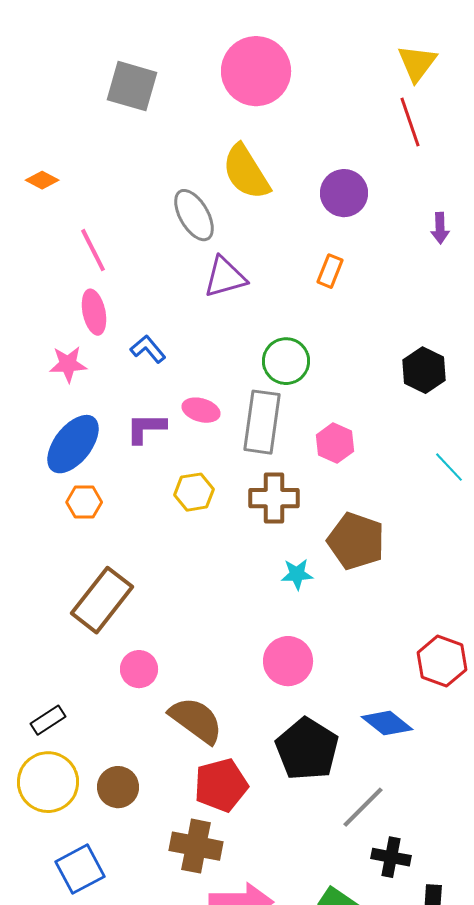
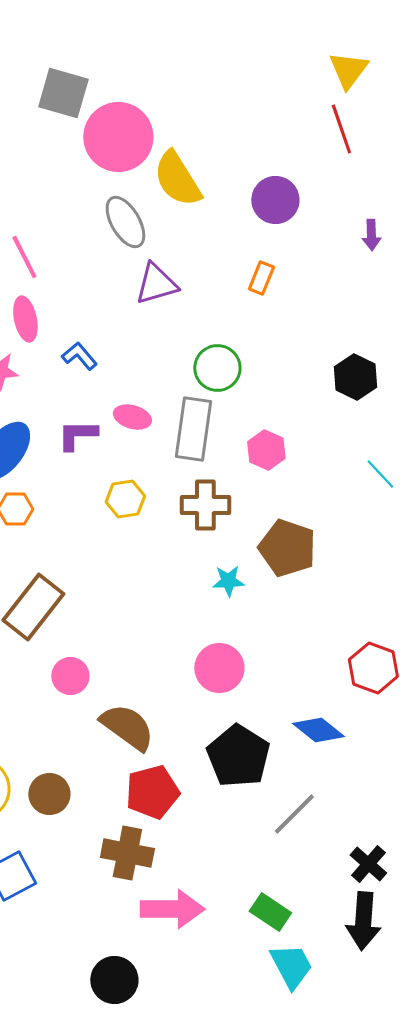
pink circle: (256, 71) -> (118, 137), moved
black cross: (391, 857) -> (368, 864), moved, turned 30

